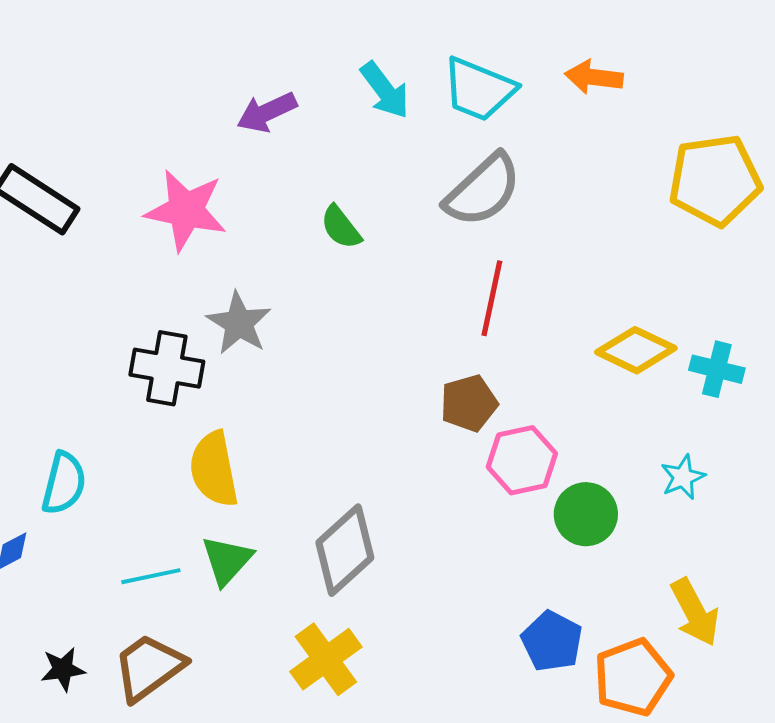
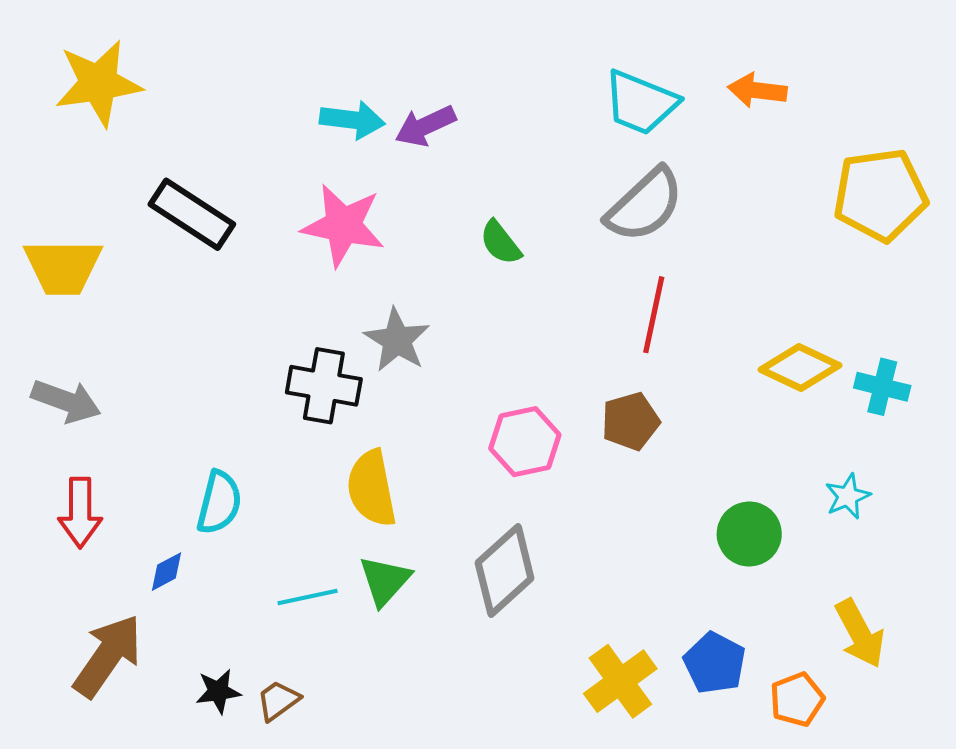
cyan arrow: (385, 90) -> (352, 120), moved, turned -46
pink hexagon: (522, 460) -> (525, 442), moved
yellow cross: (326, 659) -> (620, 681), moved
brown trapezoid: (149, 667) -> (278, 700), moved, size x0.6
orange pentagon: (633, 677) -> (797, 699), size x0.7

